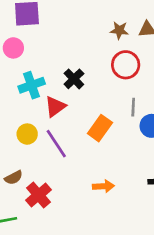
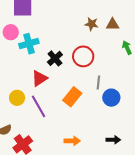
red circle: (126, 65) -> (83, 56), moved
cyan cross: (32, 85) -> (29, 44), moved

